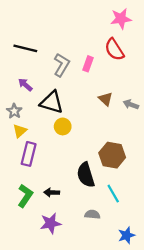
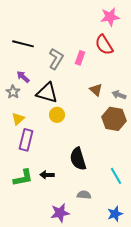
gray star: (14, 111) -> (13, 92), moved
brown hexagon: (112, 155) -> (114, 119), moved
cyan line: (113, 194) -> (116, 176), moved
green L-shape: (25, 196) -> (23, 178), turned 45
purple star: (51, 223) -> (60, 213), moved

